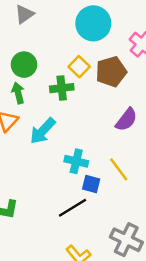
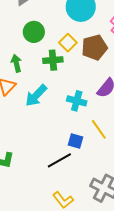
green circle: (24, 65) -> (34, 32), moved
cyan cross: (76, 161) -> (77, 101), moved

